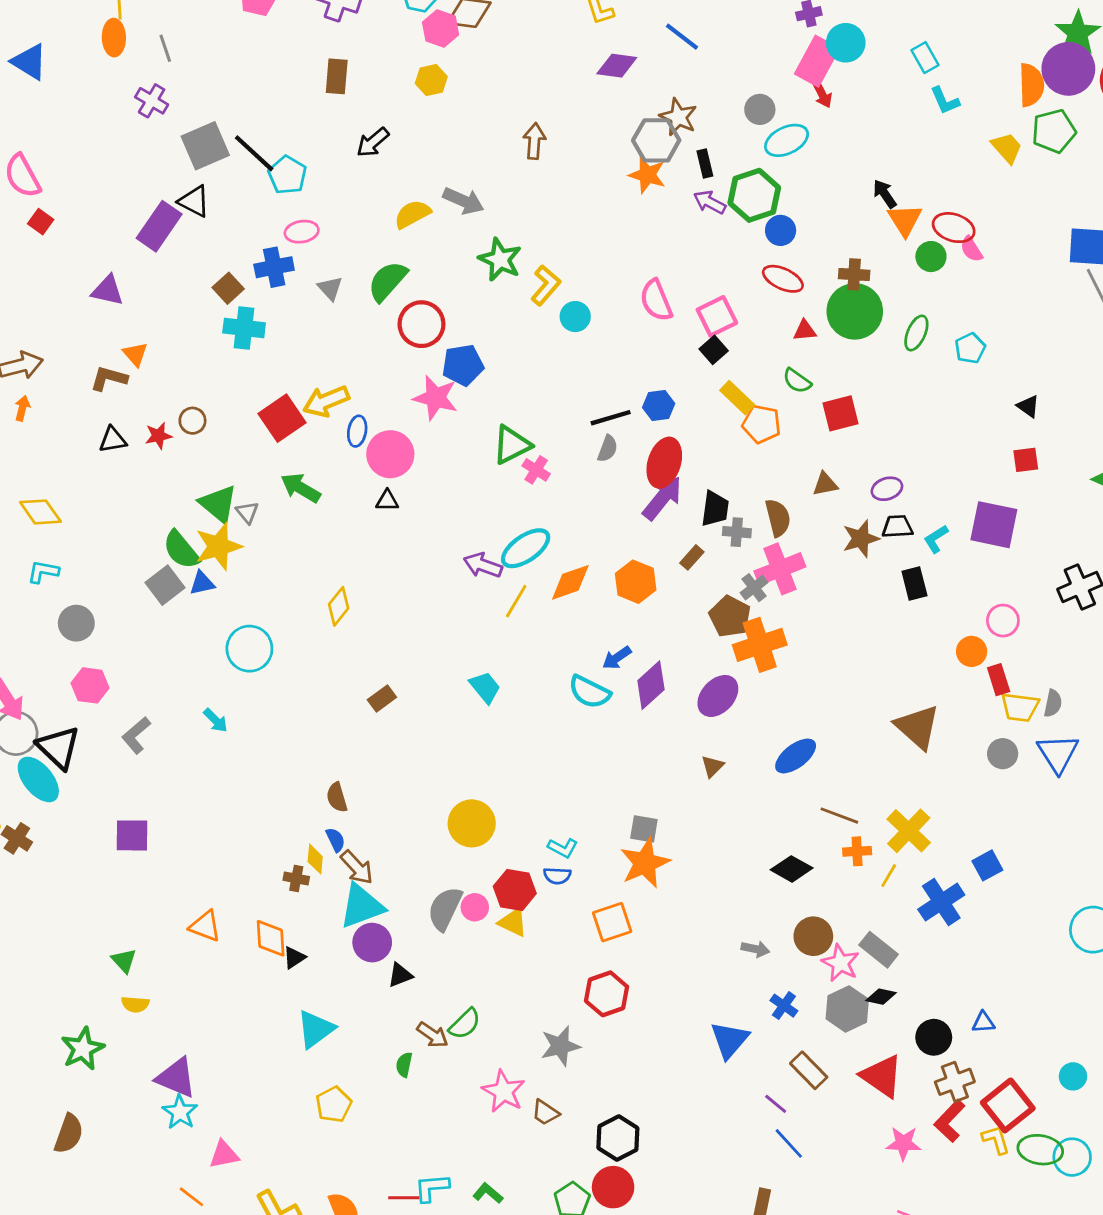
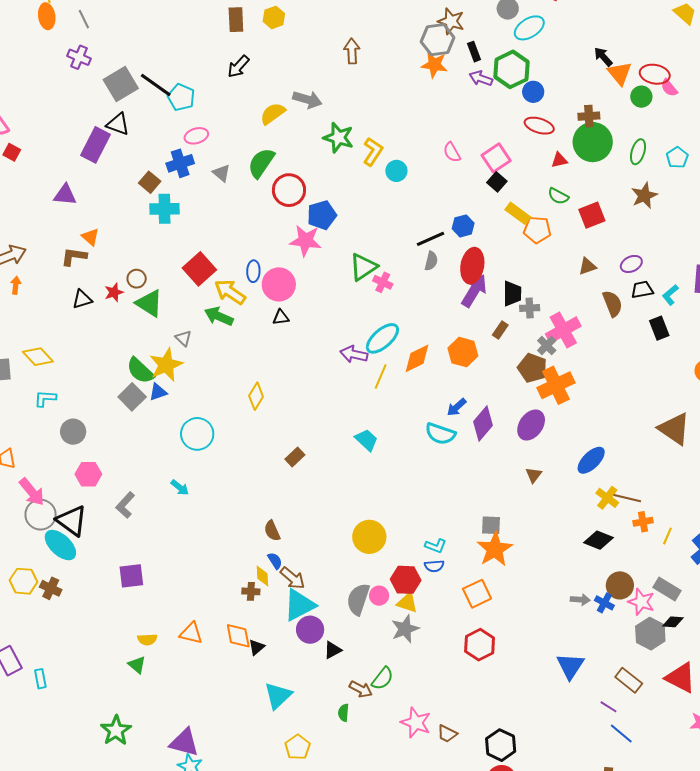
brown rectangle: (337, 76) -> (236, 20), moved
pink semicircle: (656, 300) -> (452, 152), size x0.7
yellow arrow: (326, 401) -> (230, 292), moved, turned 64
green triangle: (218, 504) -> (149, 303), moved
brown semicircle: (778, 518) -> (613, 304), moved
brown star: (861, 539) -> (644, 196), moved
yellow cross: (909, 831) -> (607, 498), moved, size x0.7
yellow semicircle: (135, 1004) -> (147, 639), moved
blue cross: (784, 1006) -> (604, 603), moved
gray star: (560, 1046) -> (405, 629), moved

